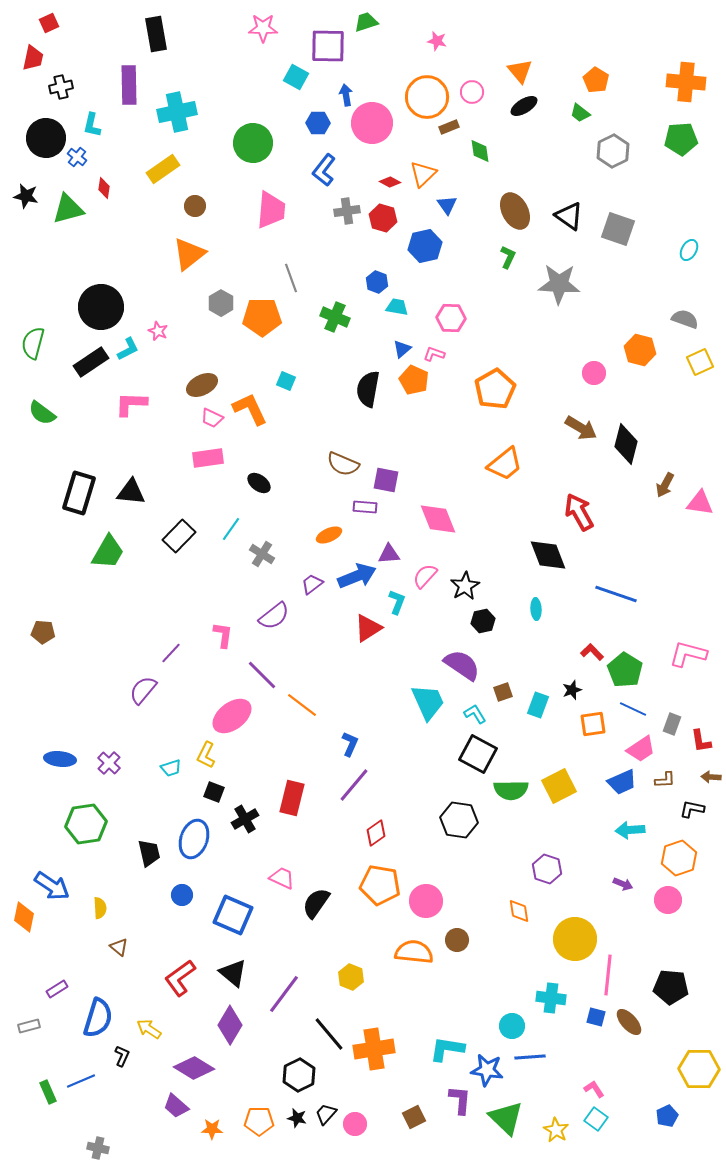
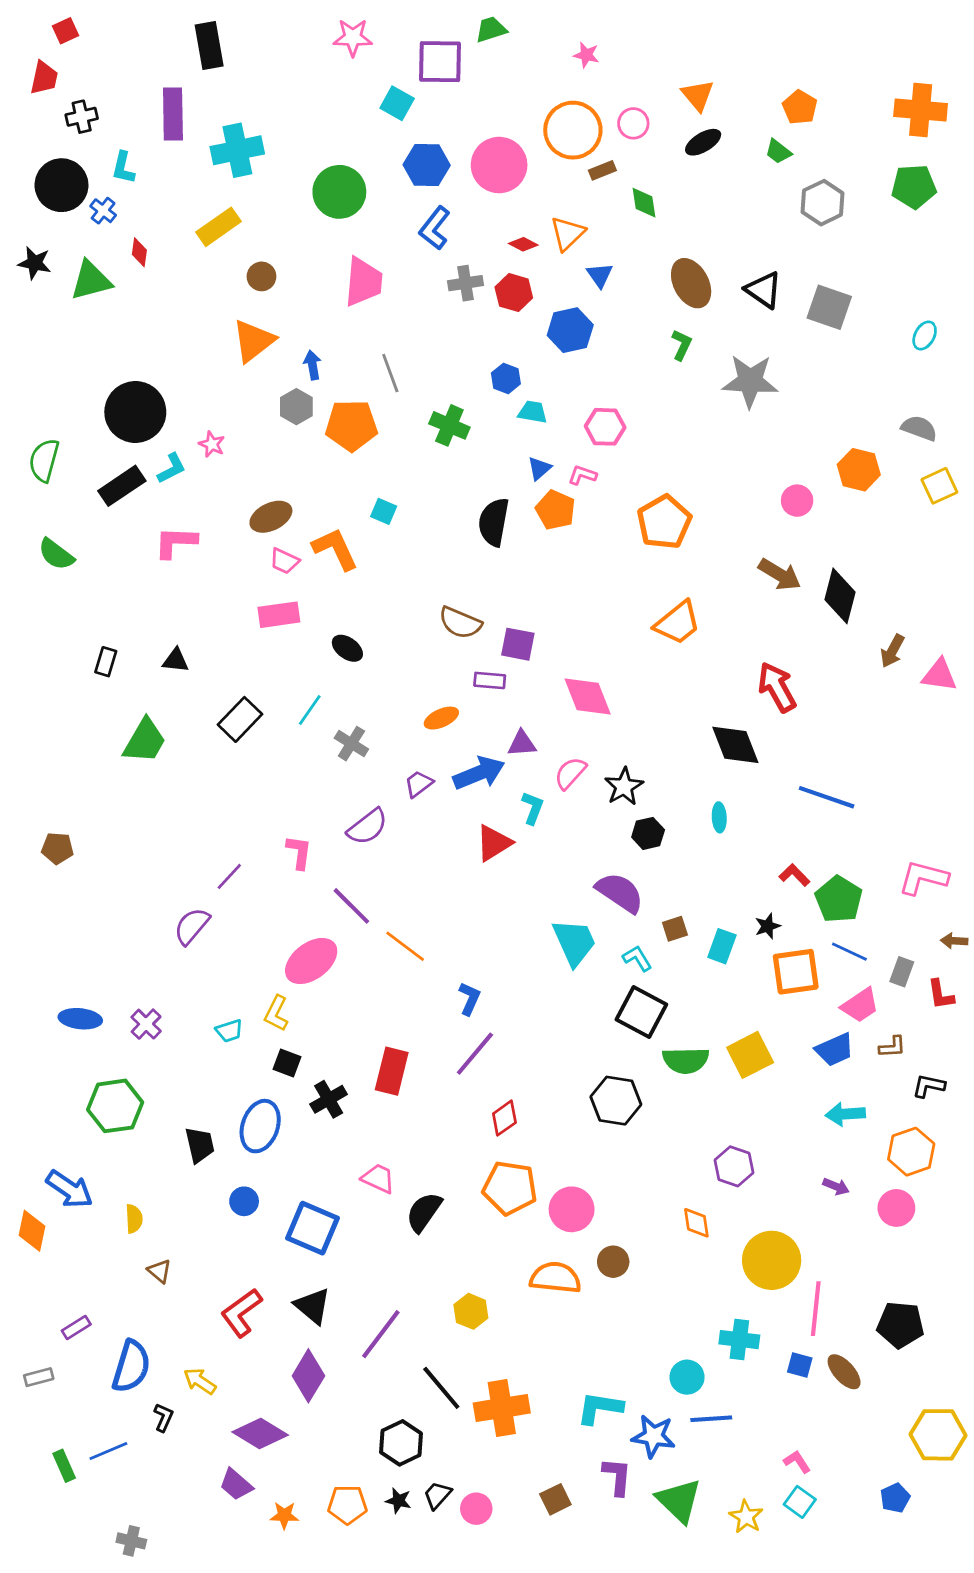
blue arrow: (346, 95) -> (313, 365), moved
blue hexagon: (318, 123) -> (427, 165), size x1.4
black triangle: (131, 492) -> (176, 660), size x0.7
black rectangle: (79, 493) -> (106, 662), size x0.5
orange square: (593, 724) -> (796, 972), size x1.4
brown arrow: (711, 777) -> (954, 941), moved

